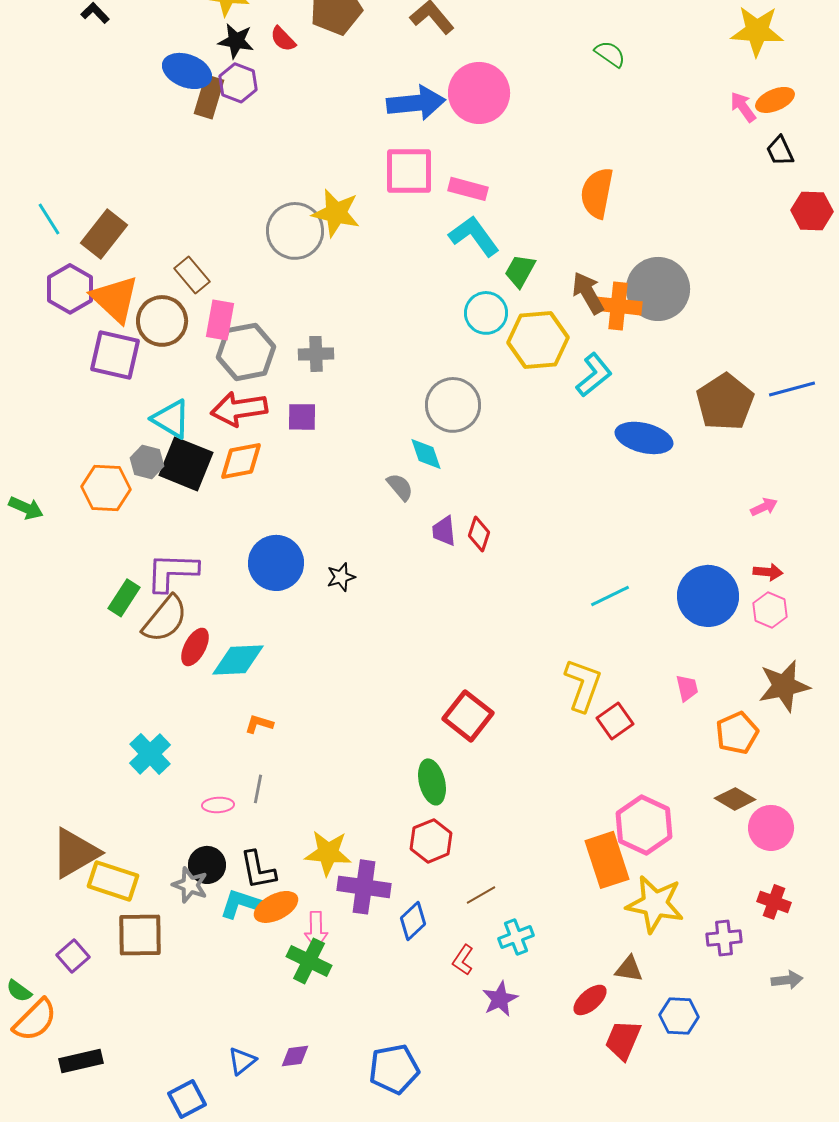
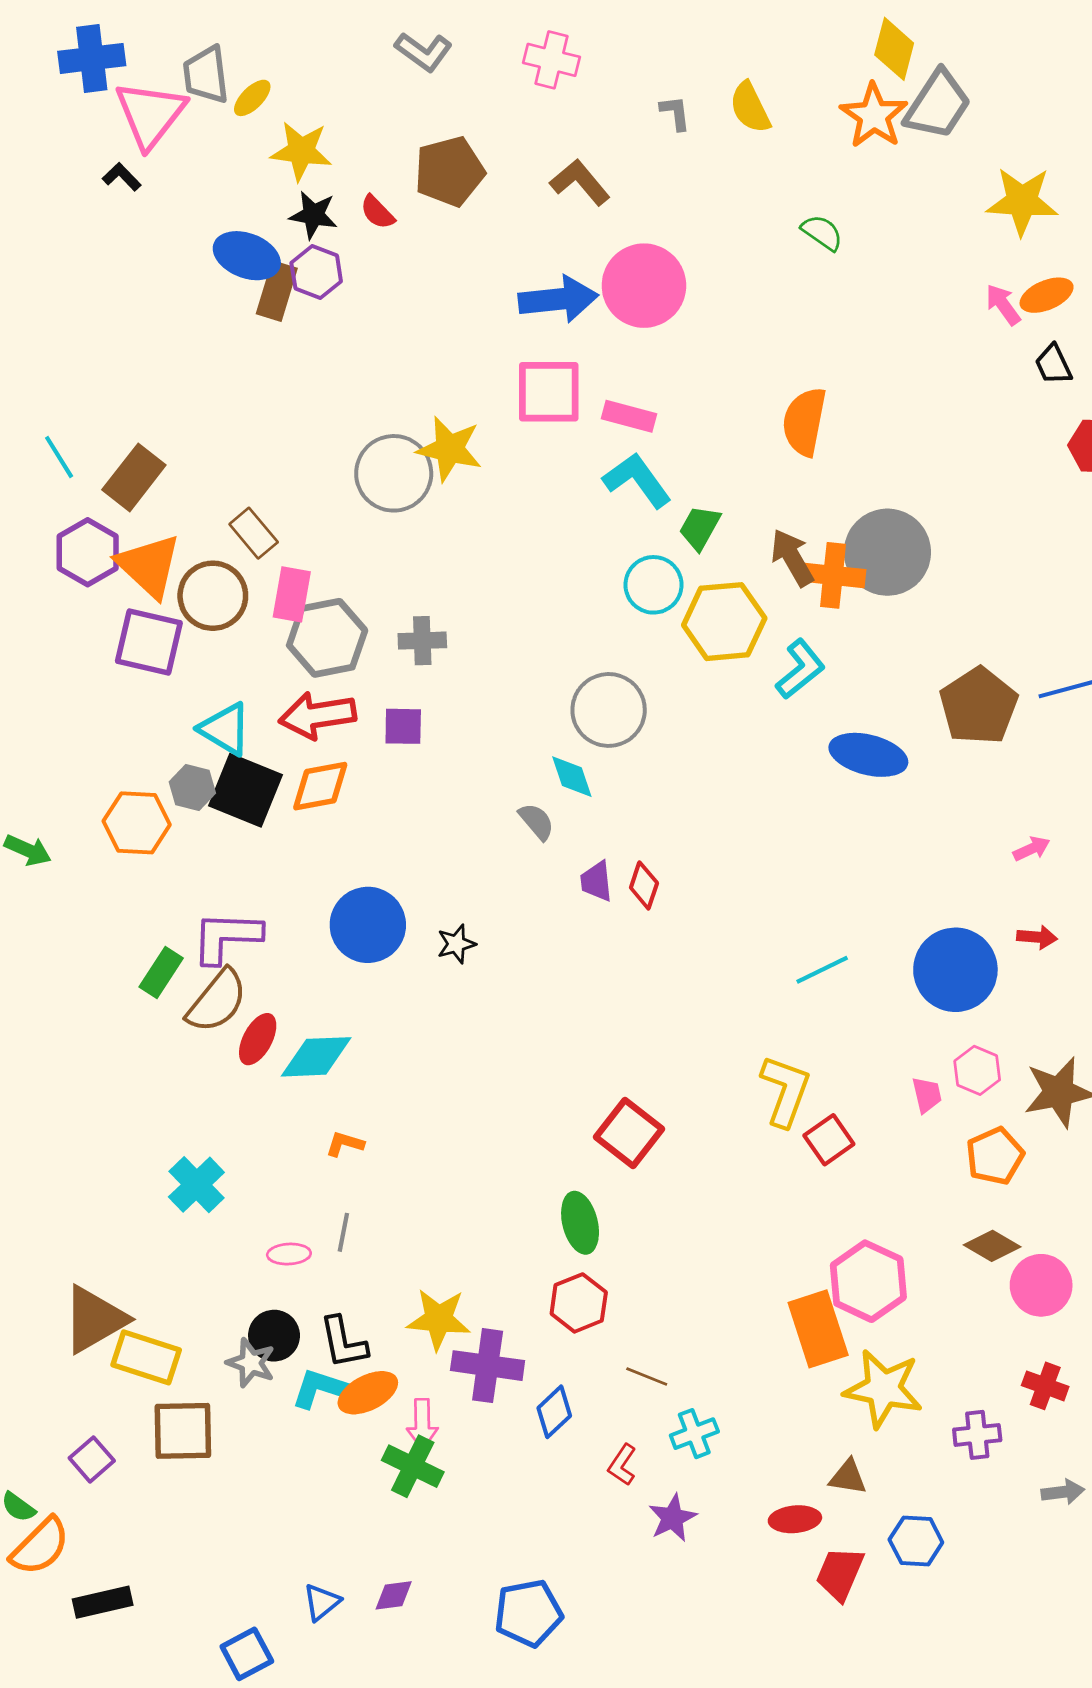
pink hexagon: (770, 610) -> (977, 1070), moved
brown line: (481, 895) -> (647, 1376), turned 52
red ellipse: (590, 1000) -> (795, 1519), turned 36

